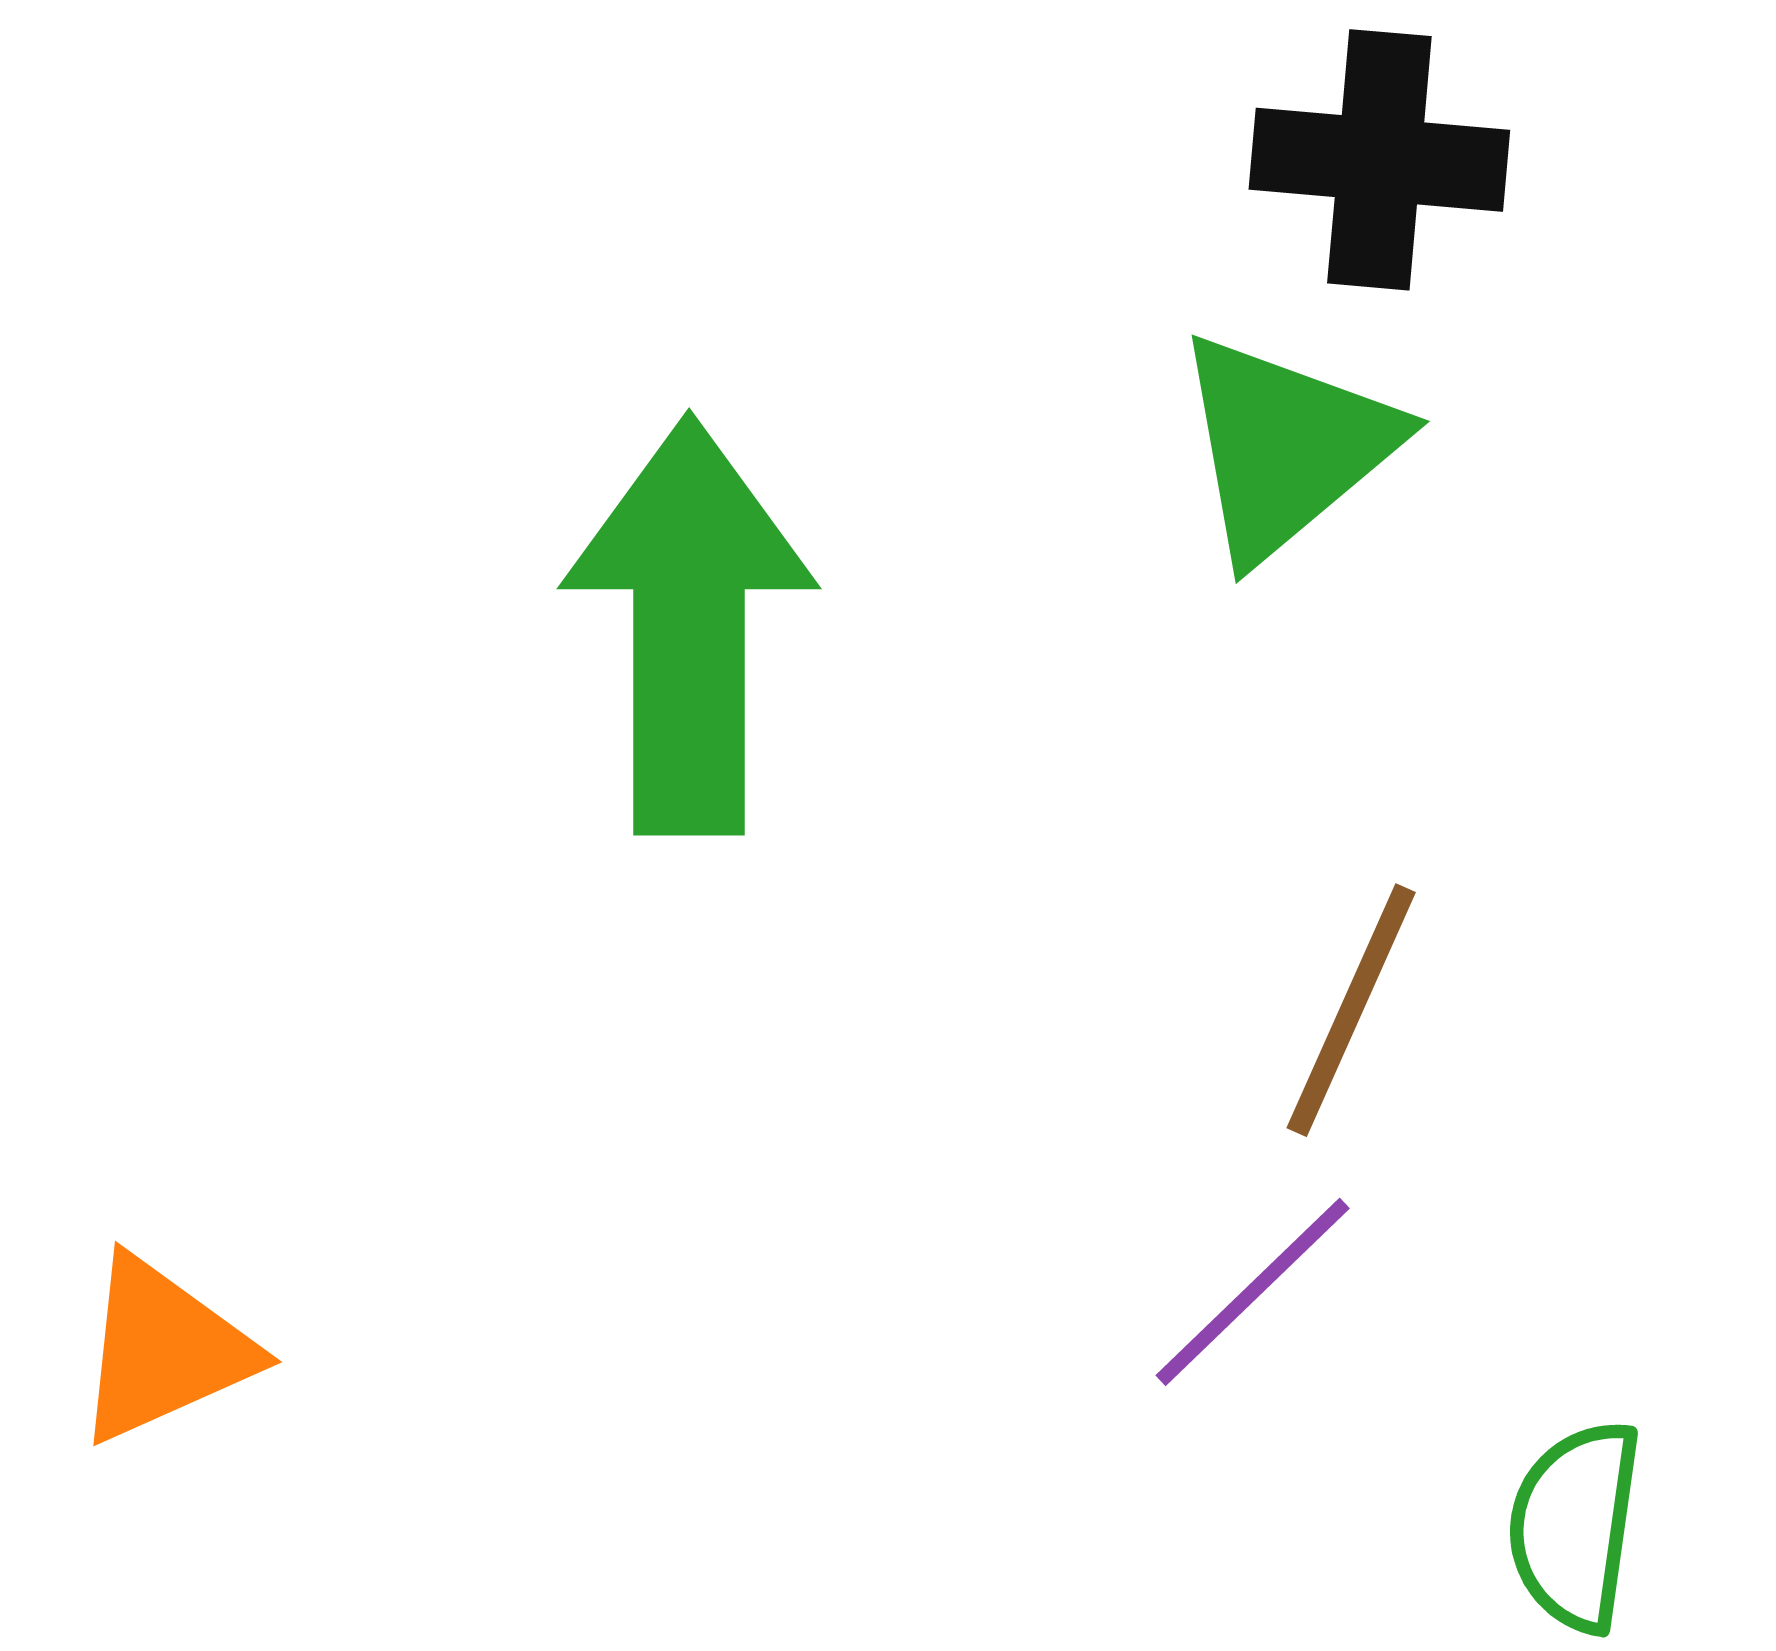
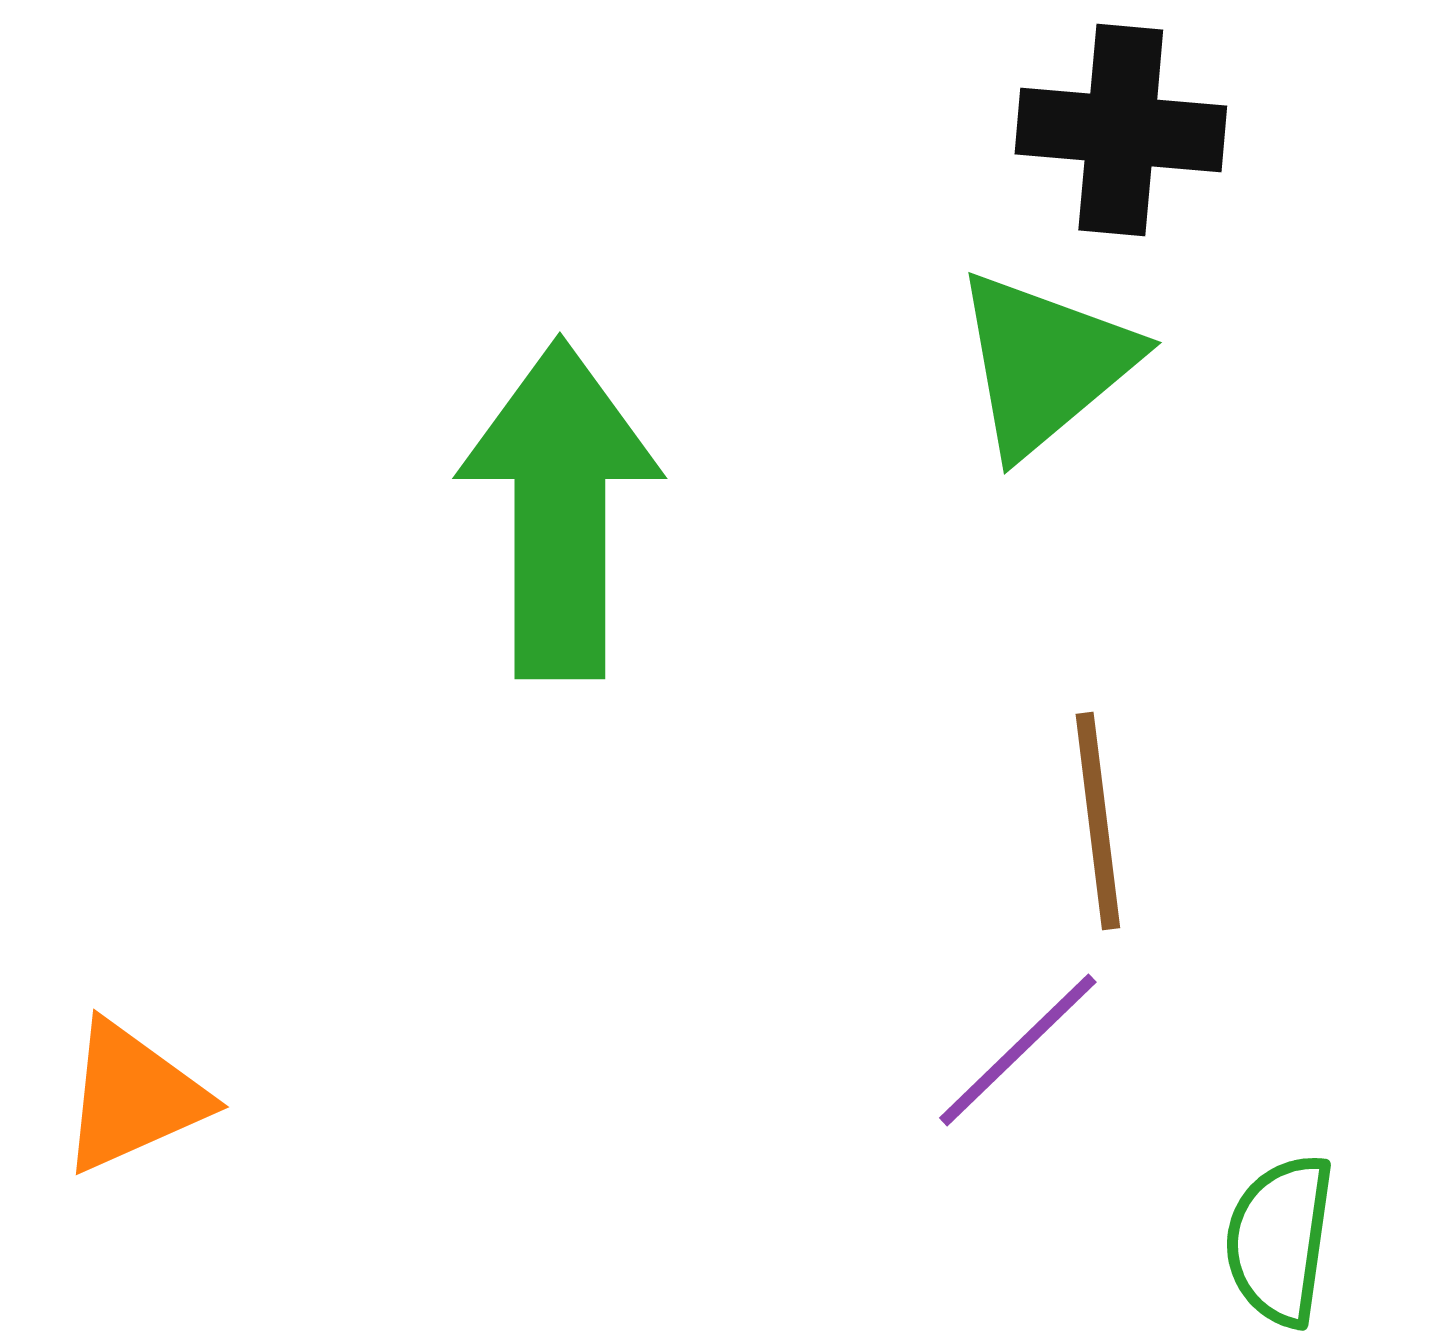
brown line: (1351, 1010) -> (1098, 821), turned -31

